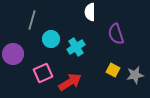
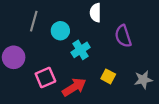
cyan circle: (51, 39) -> (60, 31), moved
yellow square: (113, 70) -> (108, 76), moved

